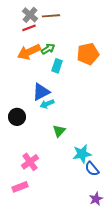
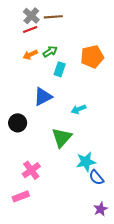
orange arrow: (29, 52) -> (30, 55), size x0.6
cyan arrow: (47, 104) -> (79, 109), moved
green triangle: (59, 131) -> (62, 138), size x1.5

